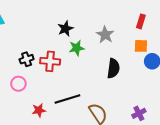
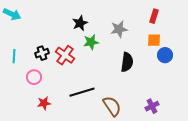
gray star: (105, 35) -> (119, 29), turned 30
red cross: (50, 61) -> (65, 55), turned 30
red star: (39, 110) -> (44, 103), moved

